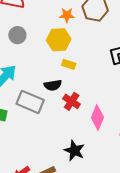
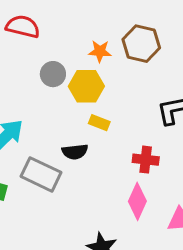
gray circle: (17, 35) -> (53, 74), moved
red cross: (72, 101) -> (146, 160), moved, turned -30

